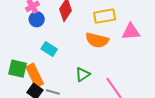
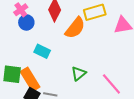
orange semicircle: (97, 40) -> (75, 28), moved, turned -60

